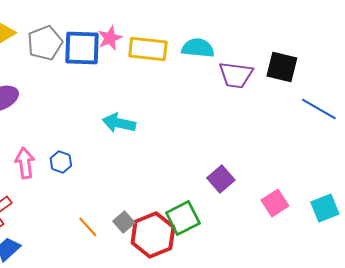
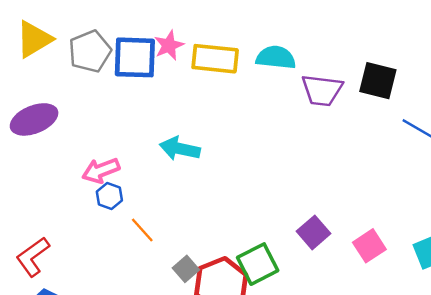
pink arrow: (25, 163) -> (101, 170), moved, turned -104
purple square: (221, 179) -> (313, 232), moved
orange line: (88, 227) -> (142, 230), moved

